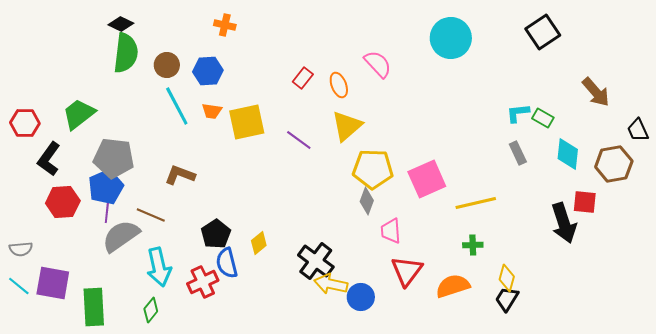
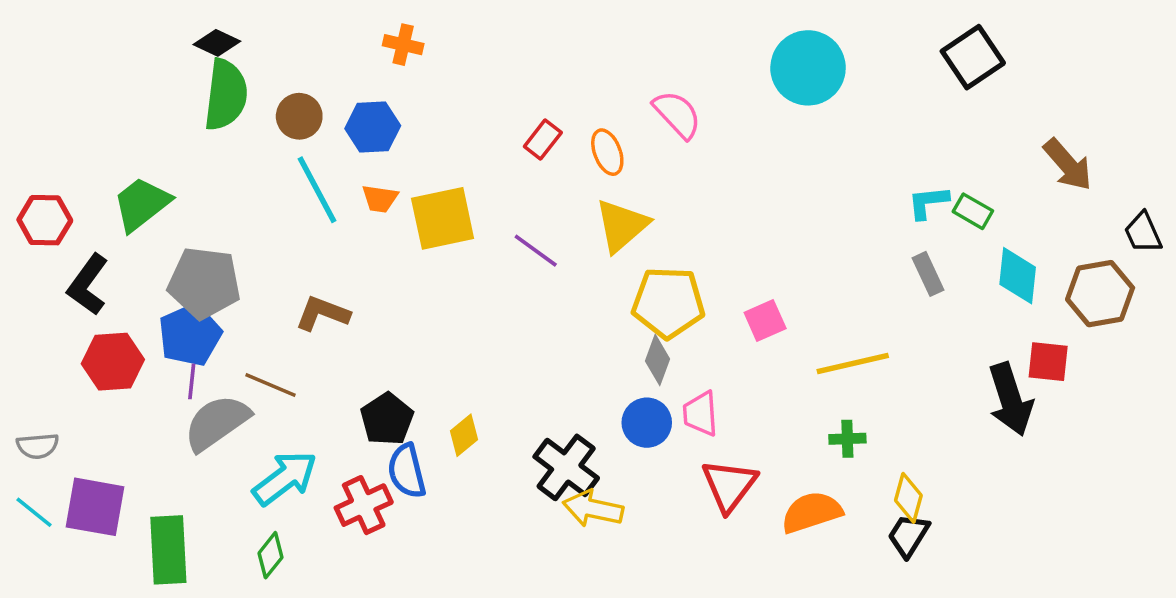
pink square: (427, 179) -> (765, 320), size x0.6
cyan arrow: (159, 267) -> (285, 478), turned -114
blue circle: (361, 297) -> (647, 423), moved

